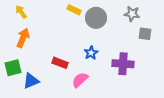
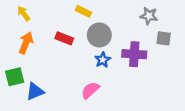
gray circle: (96, 18) -> (99, 35), moved
red rectangle: (60, 63) -> (64, 38), moved
purple cross: (123, 64) -> (134, 54), moved

